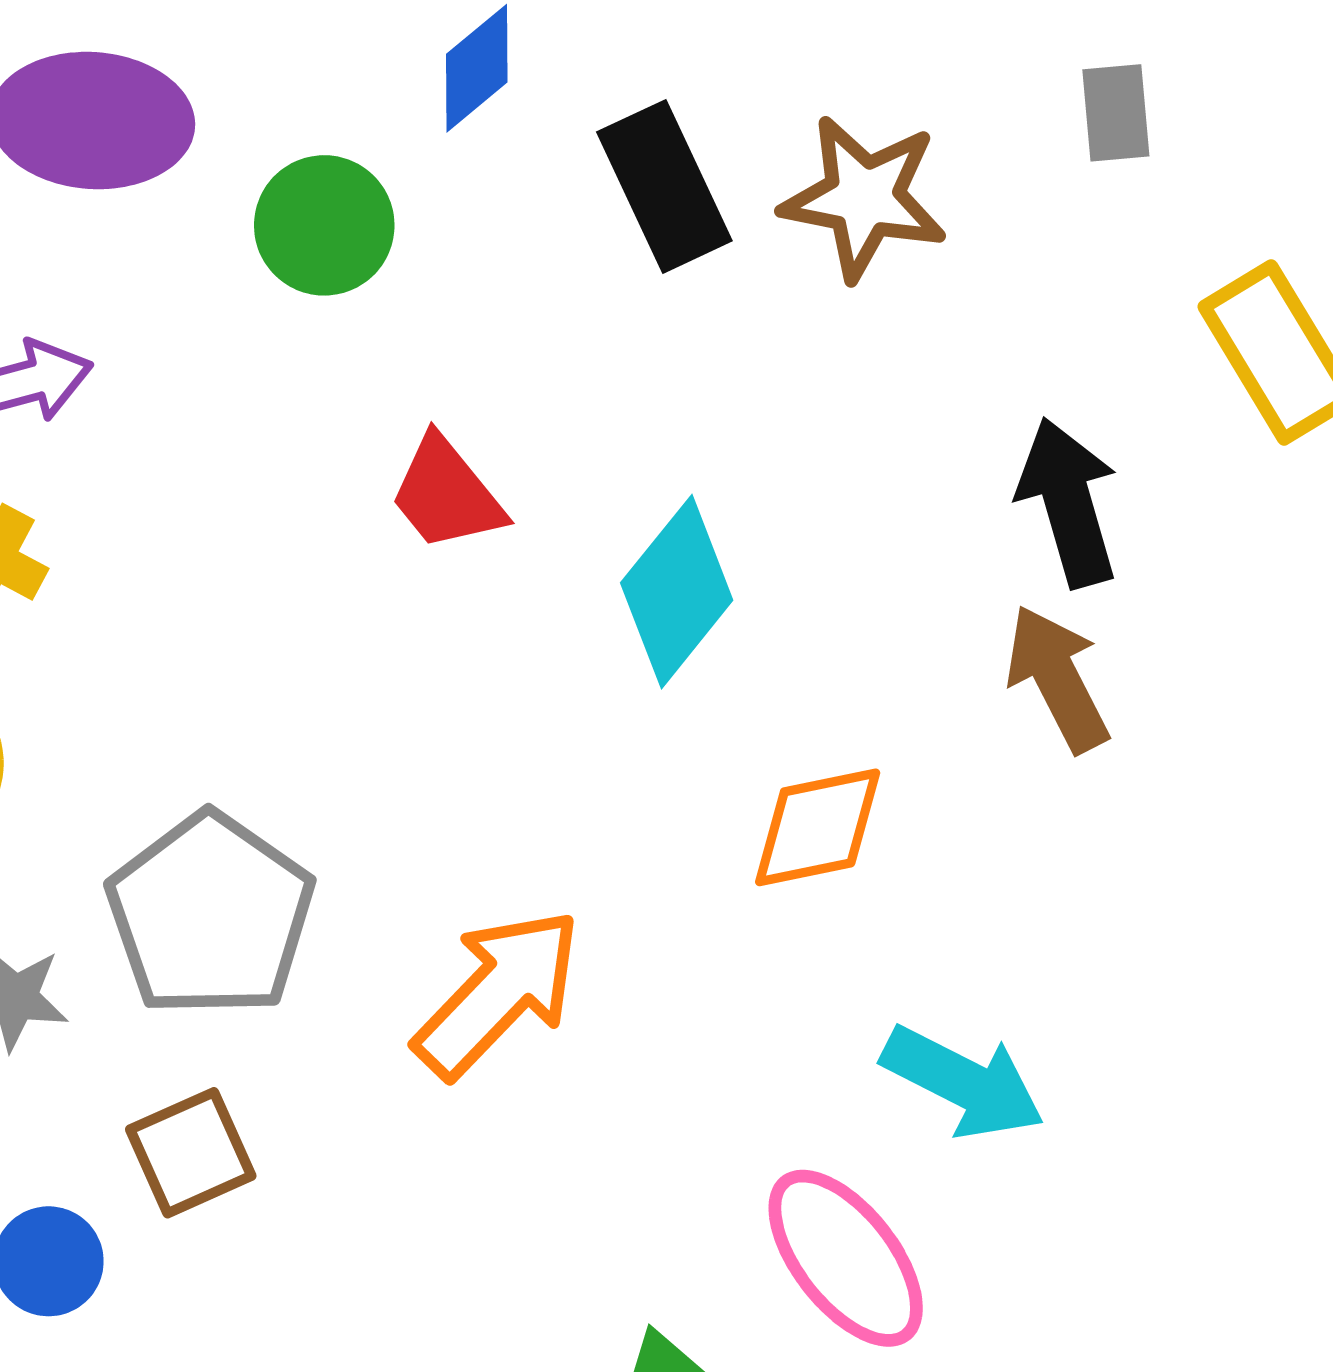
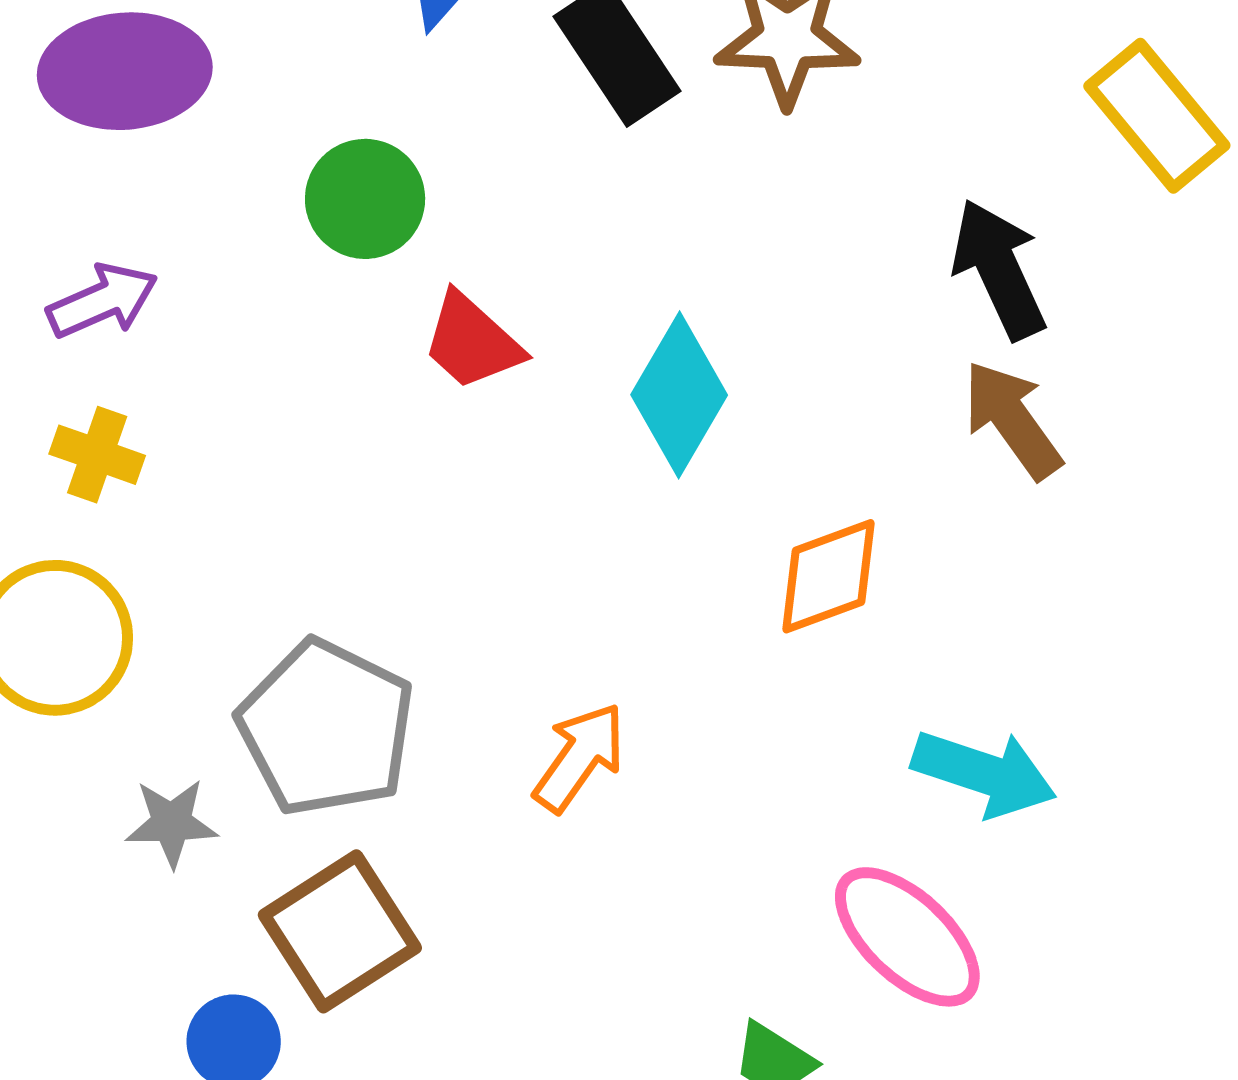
green circle: (324, 225) -> (365, 199), moved
orange arrow: (498, 993) -> (579, 757), size x0.7
brown square: (191, 1153) -> (340, 931), size x1.4

